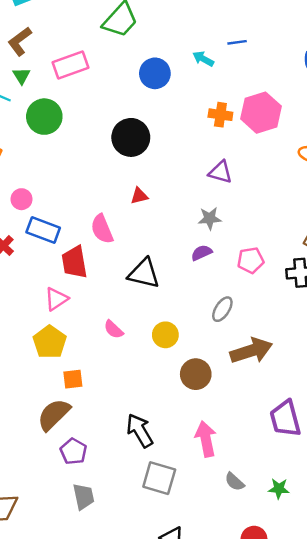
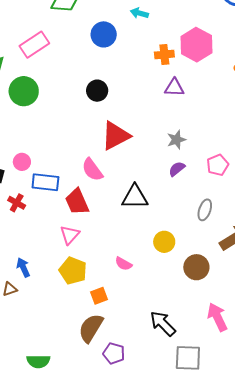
black circle: (131, 137) -> (97, 91), size x0.7
purple triangle: (220, 172) -> (174, 88), moved
red triangle: (139, 196) -> (116, 136), size x2.0
pink semicircle: (114, 329) -> (124, 264), moved

